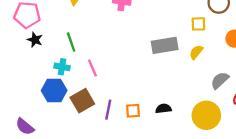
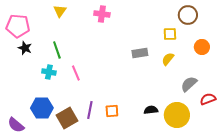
gray rectangle: (165, 45) -> (140, 53), size x0.7
blue hexagon: (54, 90) -> (42, 108), moved
brown square: (82, 101) -> (67, 118), moved
black semicircle: (163, 109) -> (151, 110), moved

